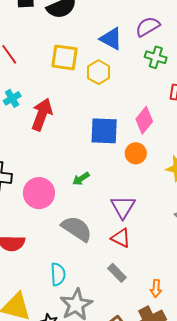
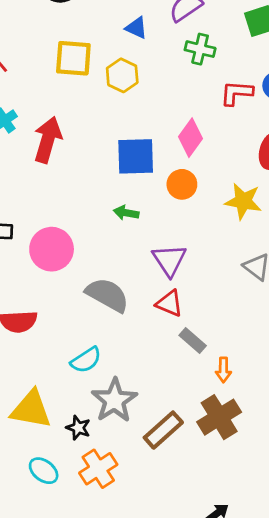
blue triangle: (111, 39) -> (136, 28), size x0.7
green arrow: (81, 179) -> (126, 213), moved, turned 48
gray rectangle: (117, 273) -> (193, 340), moved
cyan semicircle: (58, 274) -> (86, 360), turned 65

